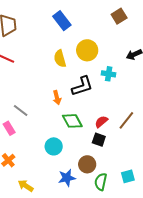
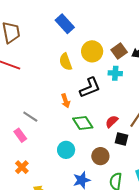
brown square: (119, 16) -> (119, 51), moved
black square: (99, 140) -> (122, 139), moved
brown circle: (87, 164) -> (100, 156), moved

